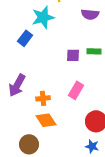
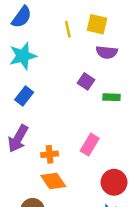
cyan star: (43, 17) -> (23, 56), moved
blue rectangle: (25, 38) -> (24, 96), moved
purple square: (73, 55) -> (86, 81), moved, turned 32

